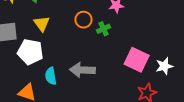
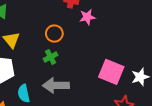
green cross: (103, 29) -> (51, 57), moved

